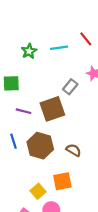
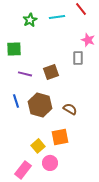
gray rectangle: (70, 87) -> (78, 58), moved, turned -40
brown square: (52, 109) -> (51, 72), size x0.7

